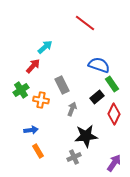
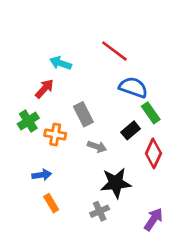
red line: (85, 23) -> (114, 51), moved
cyan arrow: (45, 47) -> (61, 63), turned -119
gray arrow: (72, 109) -> (97, 147), turned 88

